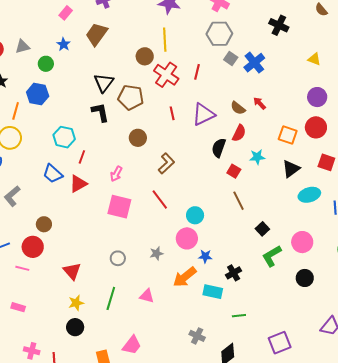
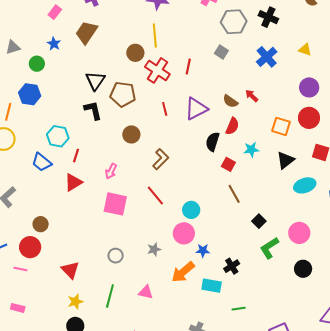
gray hexagon: (219, 34) -> (234, 22), moved
blue cross: (254, 63) -> (267, 57), moved
blue trapezoid: (53, 174) -> (42, 162), moved

